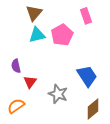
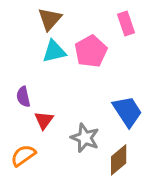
brown diamond: (93, 109) -> (119, 160), moved

